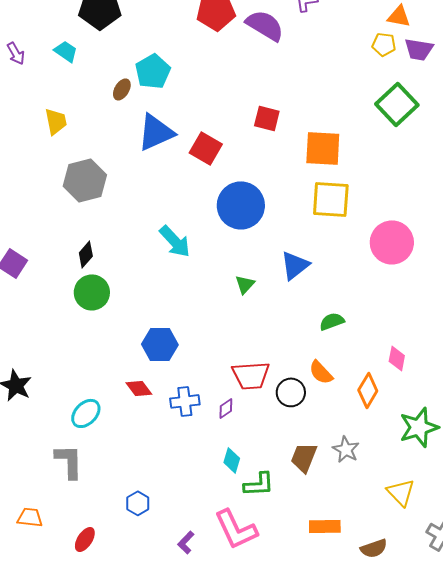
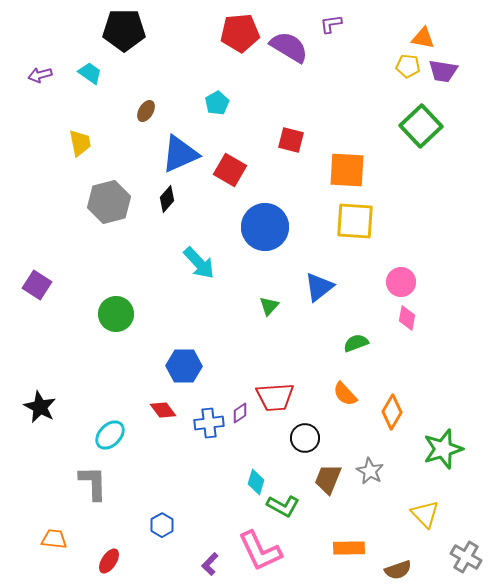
purple arrow: (16, 53) -> (40, 75), turned 105
cyan pentagon: (153, 71) -> (217, 103), moved, size x0.7
pink circle: (392, 242) -> (401, 282), moved, size x0.7
black diamond: (86, 254) -> (167, 199), moved
pink diamond: (397, 358) -> (407, 318), moved
black circle: (291, 392) -> (305, 438), moved
purple diamond: (226, 408) -> (240, 413), moved
green L-shape: (259, 484) -> (283, 506), turned 32

